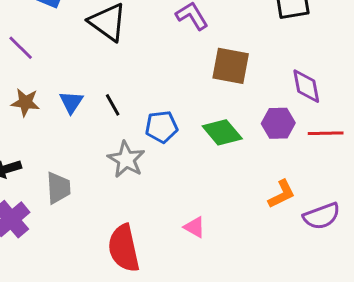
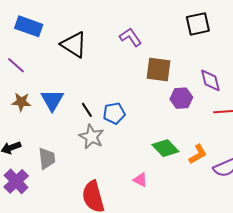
blue triangle: (71, 102) -> (52, 100), size x1.4
black line: (113, 105) -> (87, 110), moved
purple hexagon: (278, 123) -> (181, 98), moved
green diamond: (222, 132) -> (165, 148), moved

